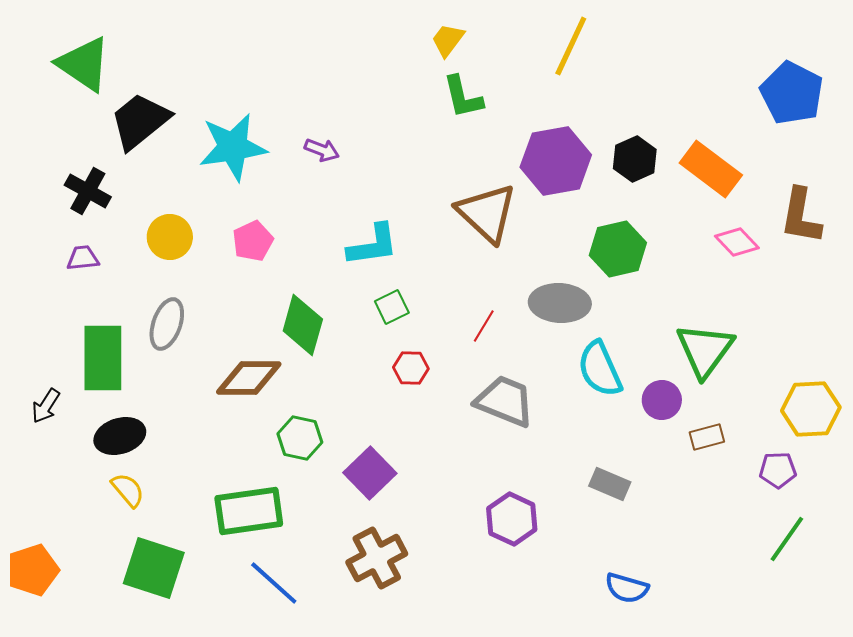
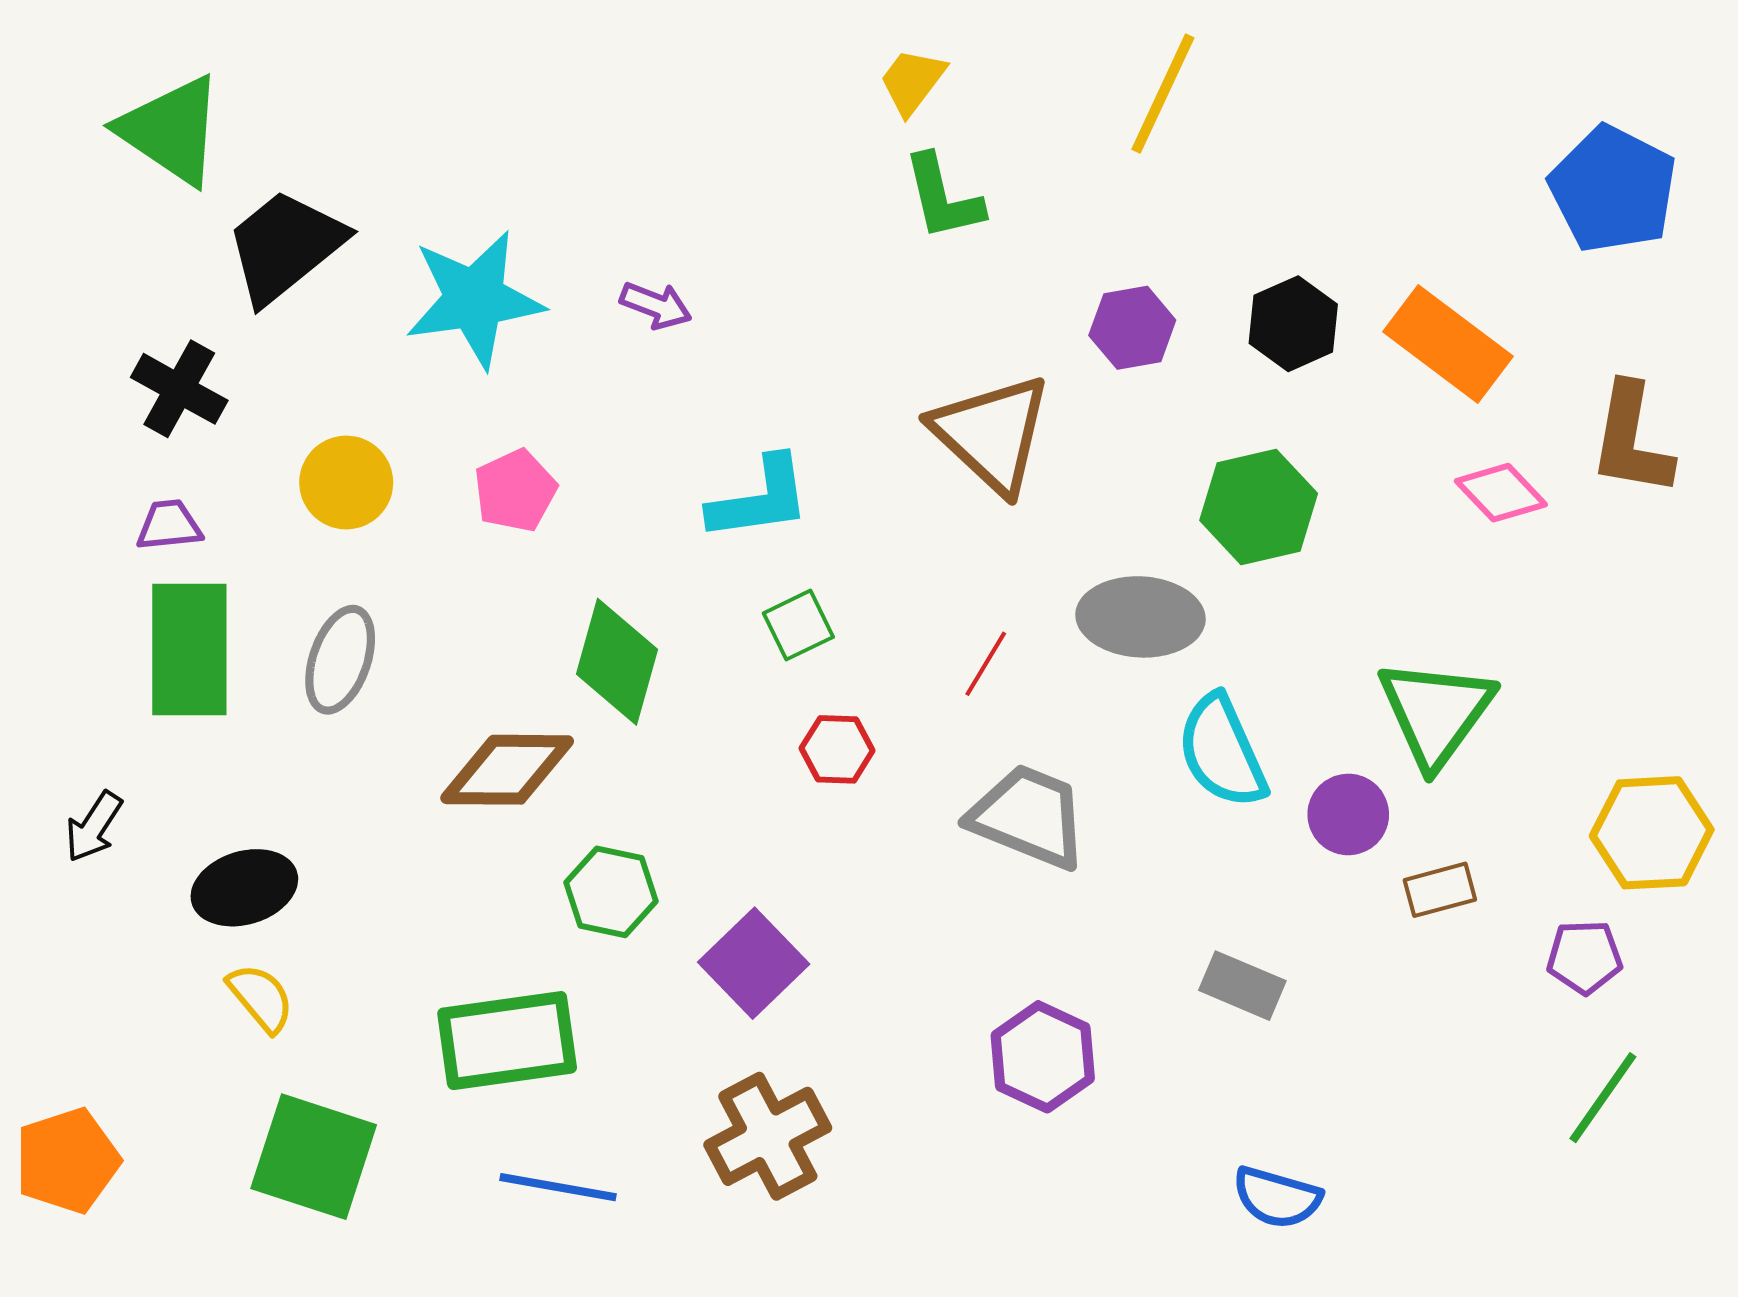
purple hexagon: (556, 161) -> (1132, 328), size x0.6
green rectangle: (103, 358) -> (189, 650), moved
blue line: (274, 583) -> (558, 1187), turned -32

